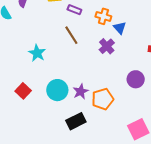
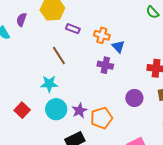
brown line: (71, 35) -> (59, 56), moved
purple cross: (107, 46) -> (105, 65), turned -35
cyan star: (37, 53) -> (49, 84), moved, turned -30

